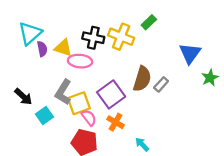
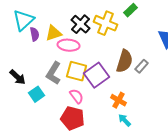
black cross: (93, 38) -> (81, 24), turned 30
yellow triangle: (63, 48) -> (54, 33), turned -36
yellow square: (79, 103) -> (77, 71), moved, turned 35
orange cross: (116, 122) -> (119, 100), moved

